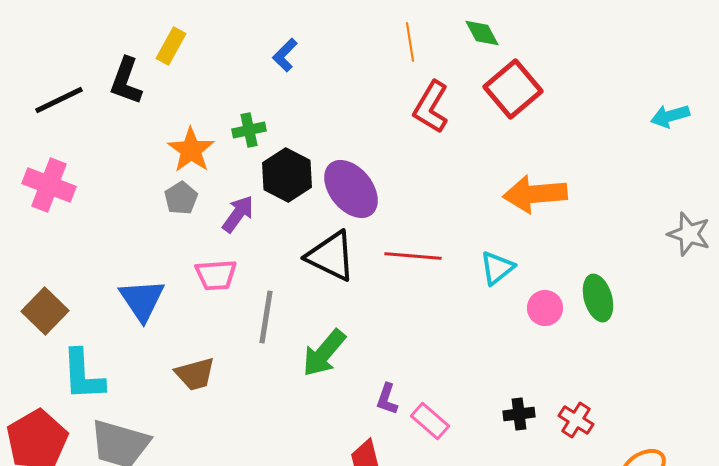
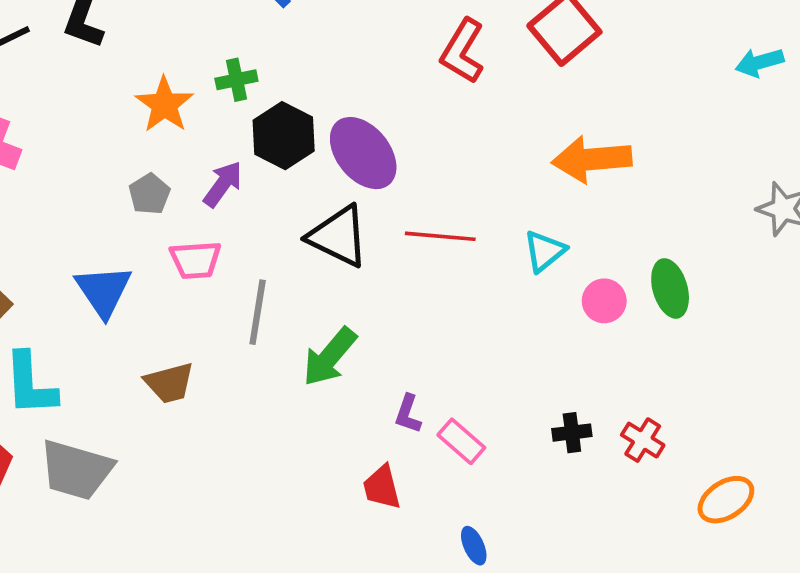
gray pentagon: (181, 198) -> (149, 194), moved

